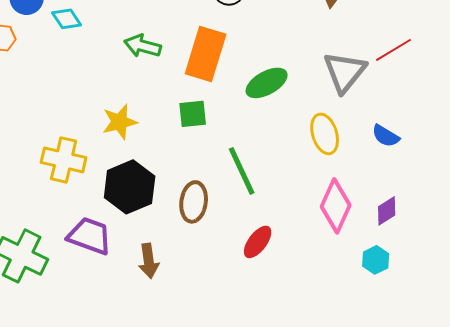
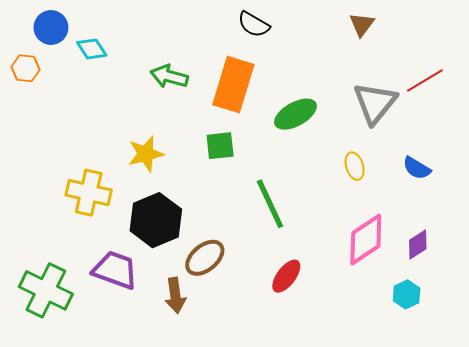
yellow ellipse: (325, 134) -> (355, 166), size x0.7
brown ellipse: (194, 202) -> (205, 258), moved, turned 42
pink diamond: (336, 206) -> (366, 239), turned 32

